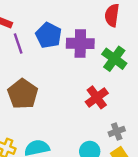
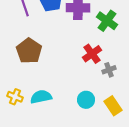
gray cross: (117, 131) -> (109, 70), moved

